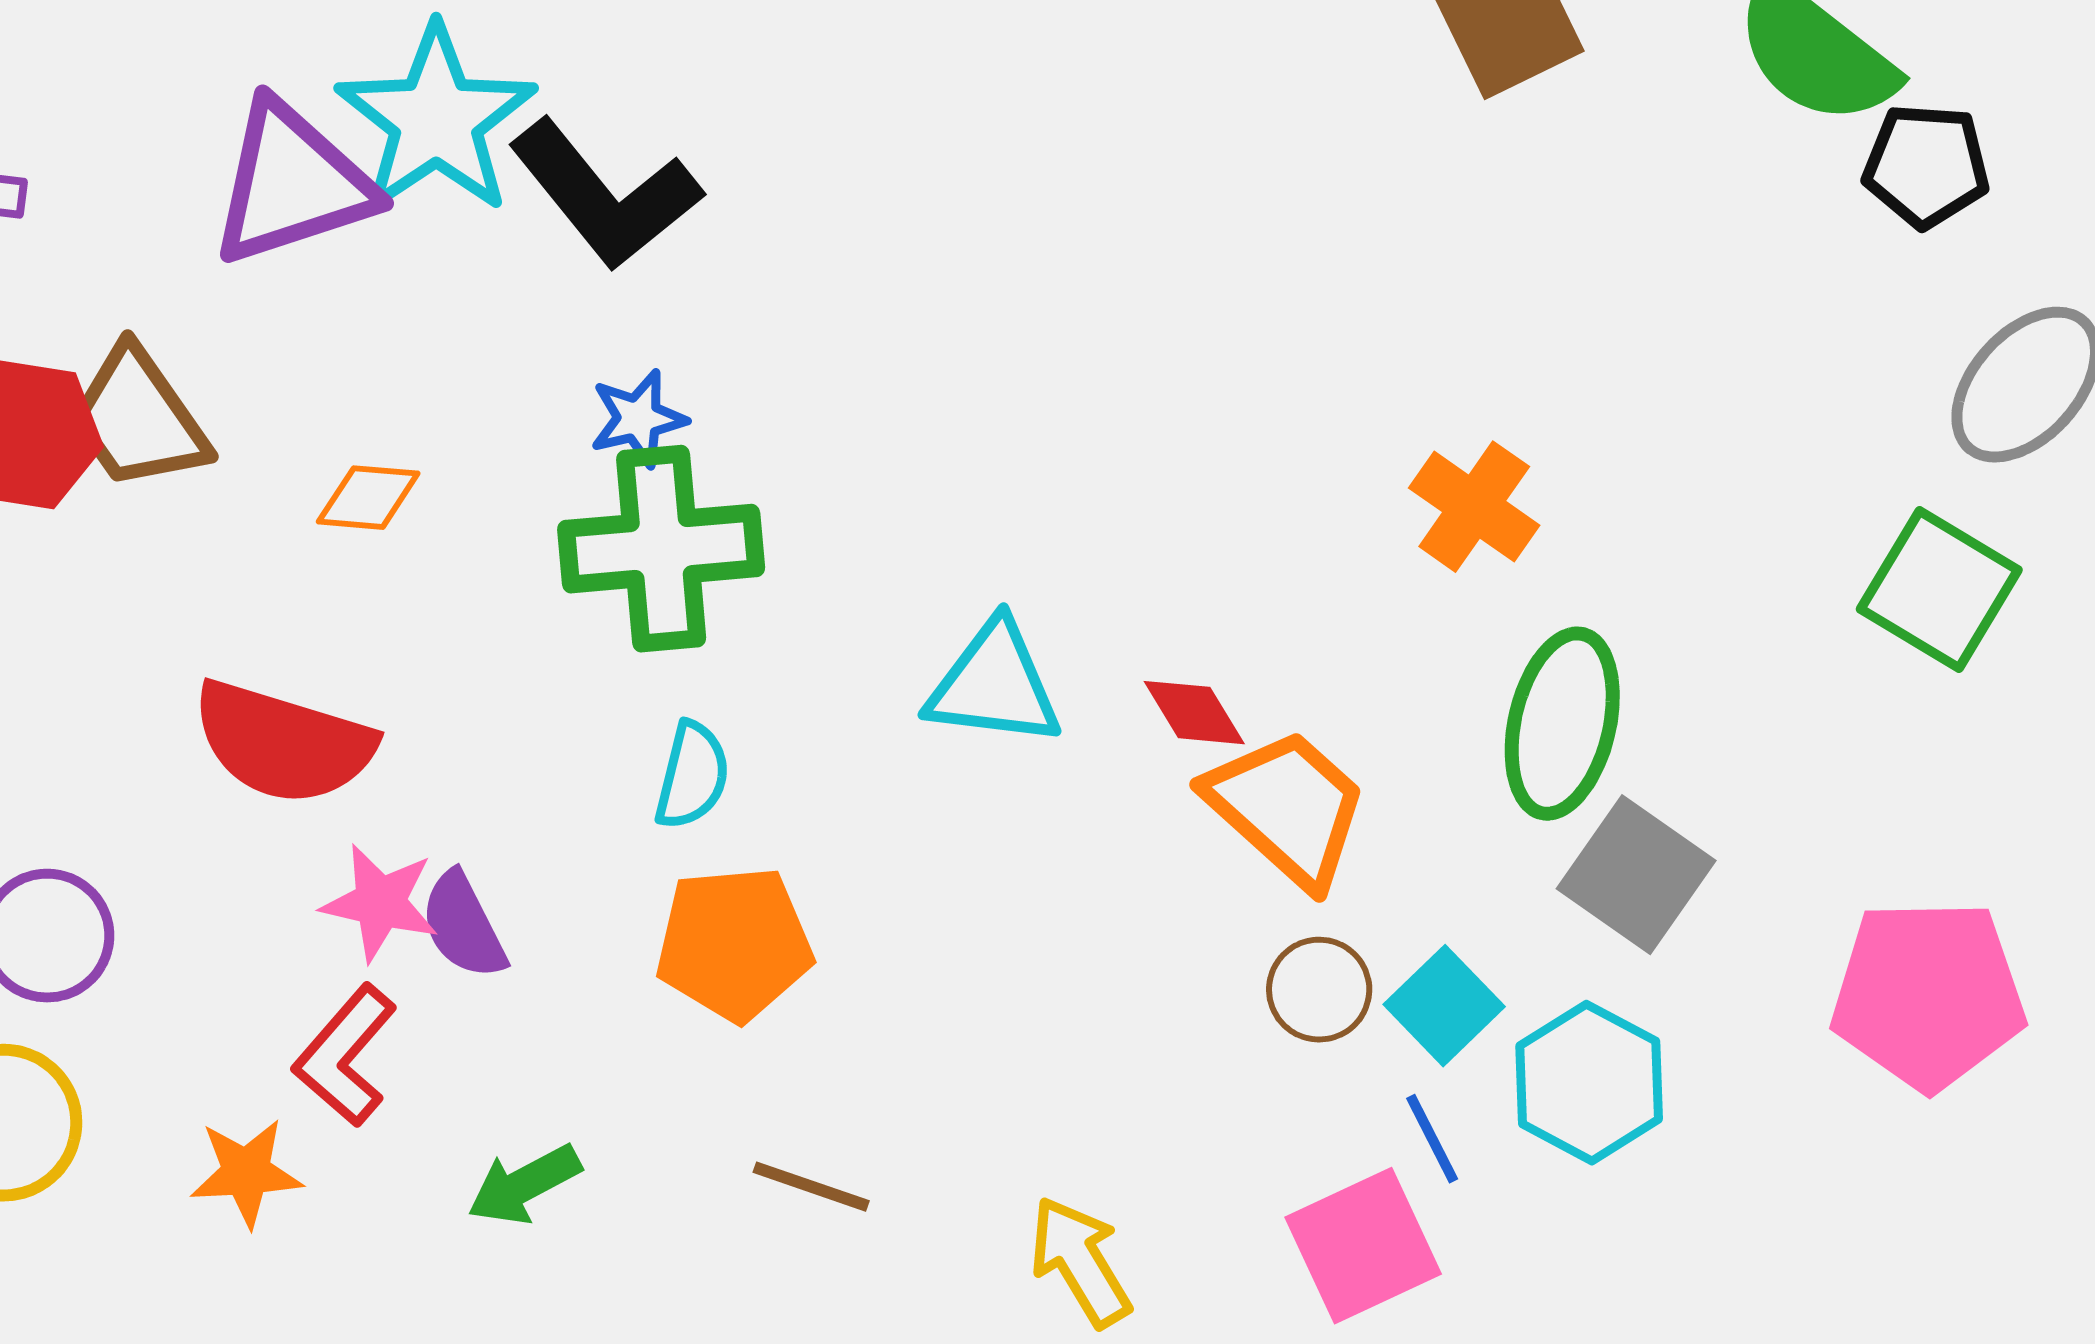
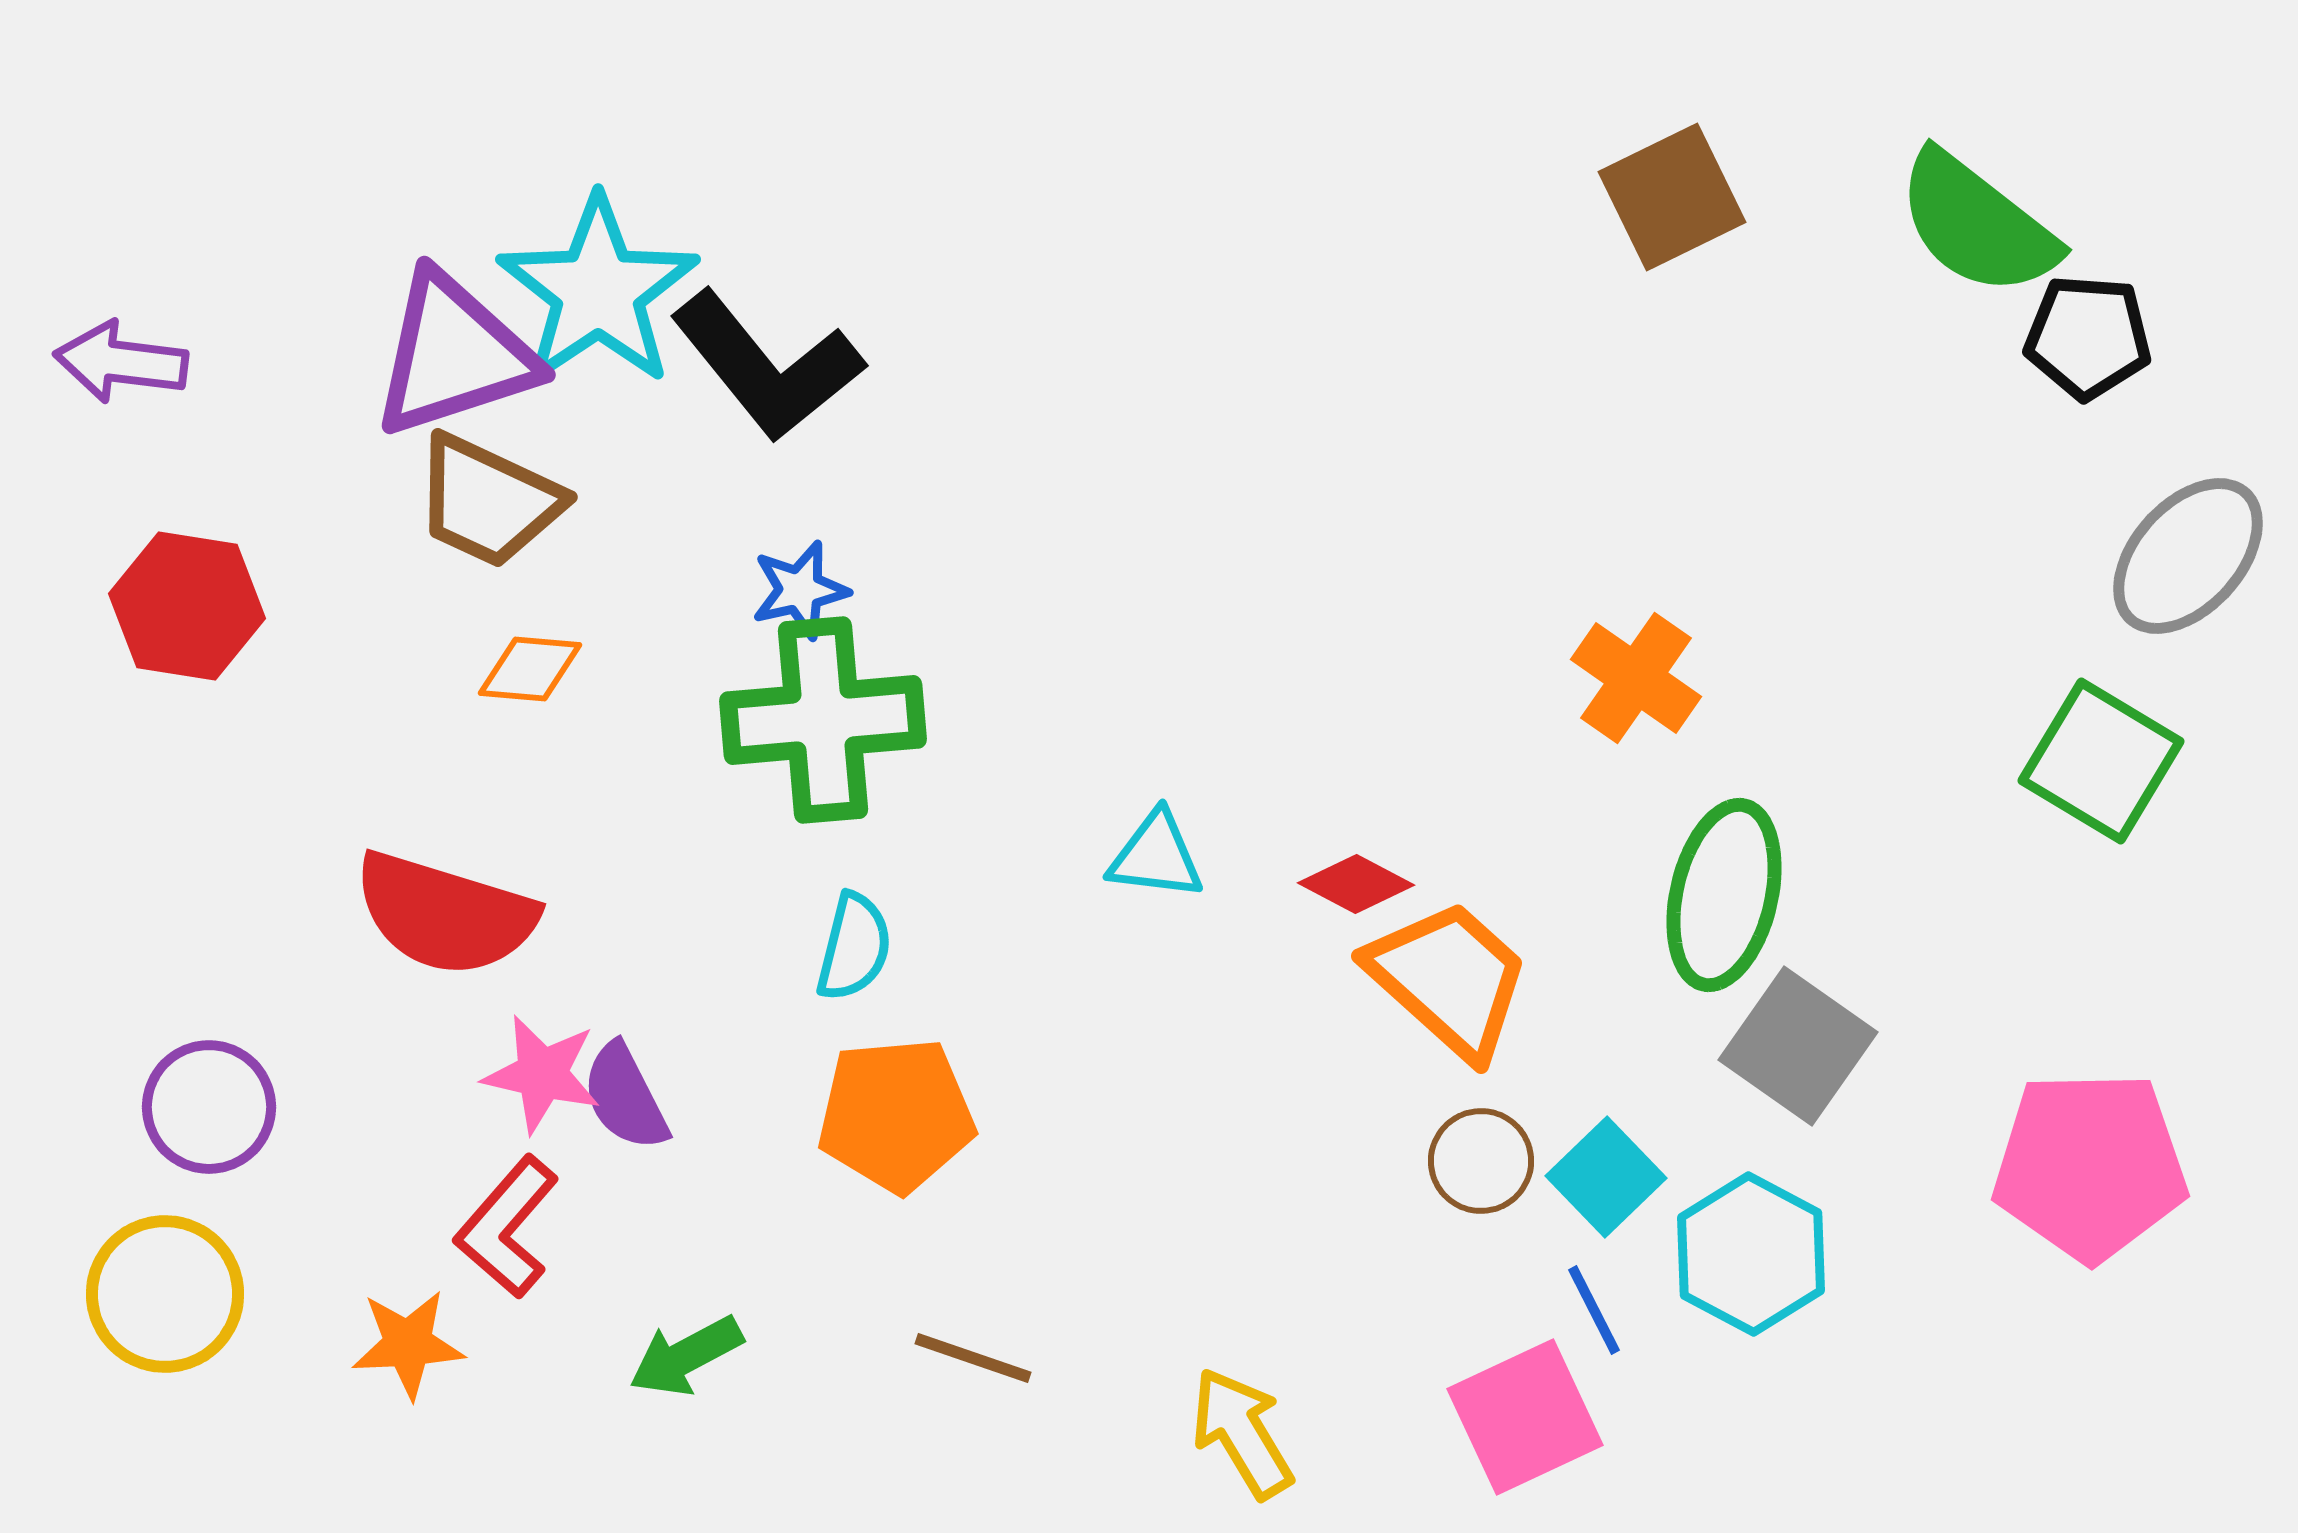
brown trapezoid: (138, 419) -> (488, 501), moved, turned -30
cyan triangle: (994, 685) -> (1156, 856), size x0.7
red diamond: (1194, 713) -> (1356, 884), turned -31

